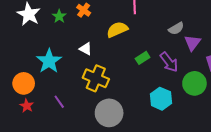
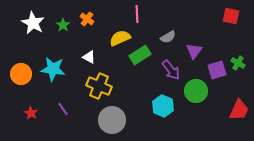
gray semicircle: (176, 28) -> (168, 37), moved
green rectangle: (143, 58) -> (140, 55), moved, size x1.5
cyan star: (49, 61) -> (53, 69), turned -30
orange circle: (24, 83) -> (21, 74), moved

